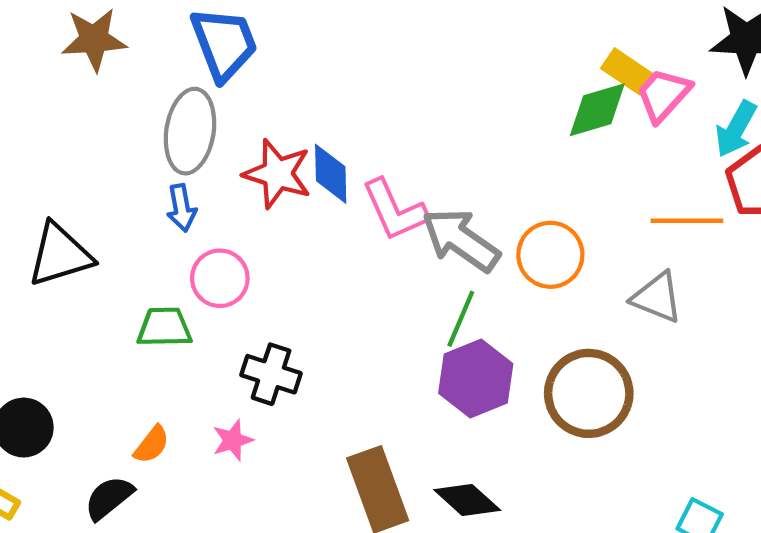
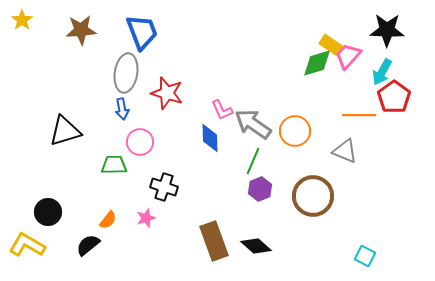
blue diamond: (331, 174) -> (210, 138), moved
pink L-shape: (395, 210) -> (222, 110), size x0.7
purple hexagon: (476, 378) -> (260, 189), size x0.7

